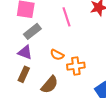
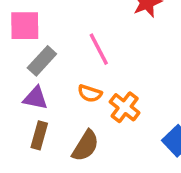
pink line: (67, 17) -> (99, 49), moved
orange cross: (76, 66) -> (125, 107), turned -36

